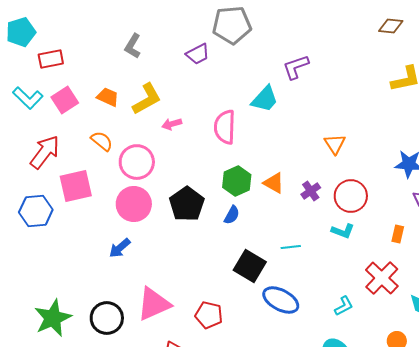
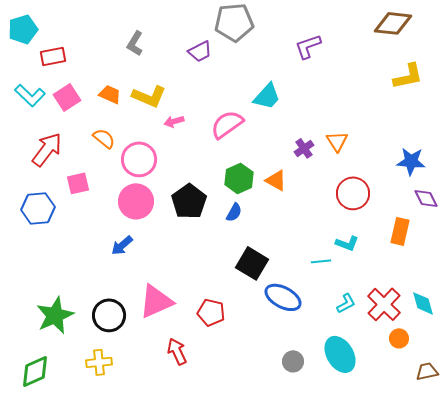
brown diamond: (391, 26) -> (393, 23), size x1.5
purple L-shape: (296, 67) -> (308, 46), moved
yellow L-shape: (147, 99) -> (149, 96), turned 52
pink semicircle: (225, 127) -> (227, 124), turned 52
pink square: (76, 186) -> (78, 183), size x0.7
purple cross: (311, 191) -> (304, 148), moved
cyan L-shape: (343, 231) -> (347, 243), moved
orange rectangle: (398, 234) -> (400, 231), size x1.5
cyan line: (291, 247) -> (321, 261), moved
red cross: (382, 278) -> (384, 304), moved

